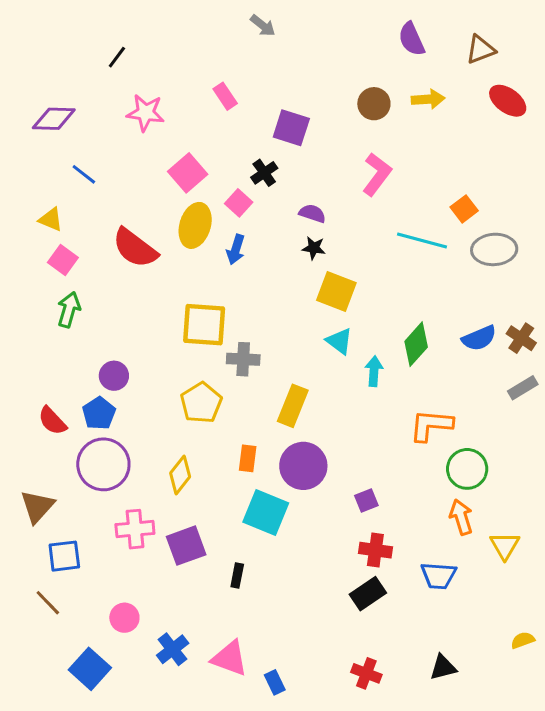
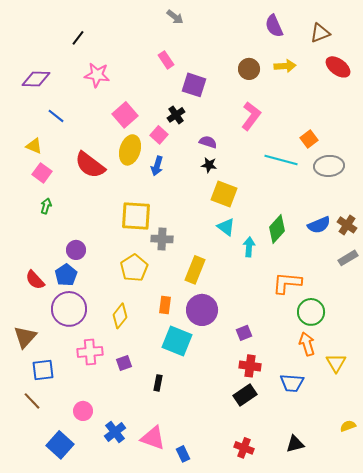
pink rectangle: (225, 96) -> (166, 60), moved
green arrow: (69, 310) -> (46, 206), size x0.7
purple square: (186, 546) -> (124, 363), size x0.6

